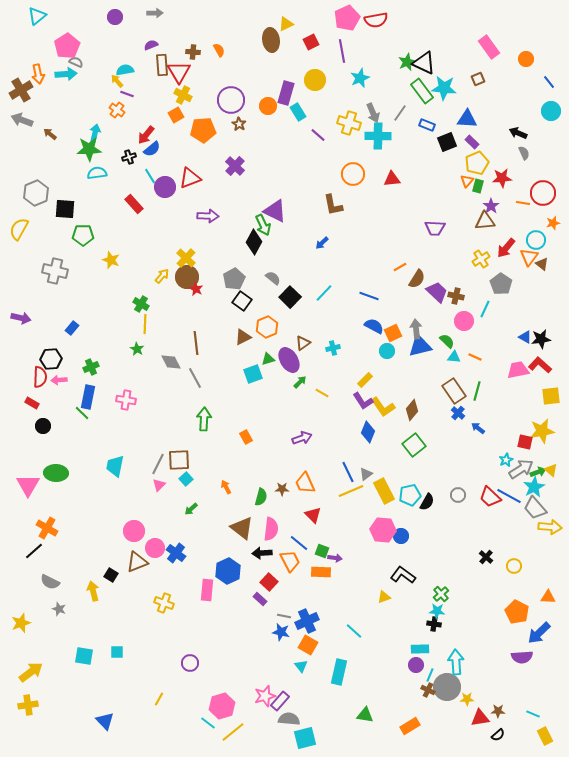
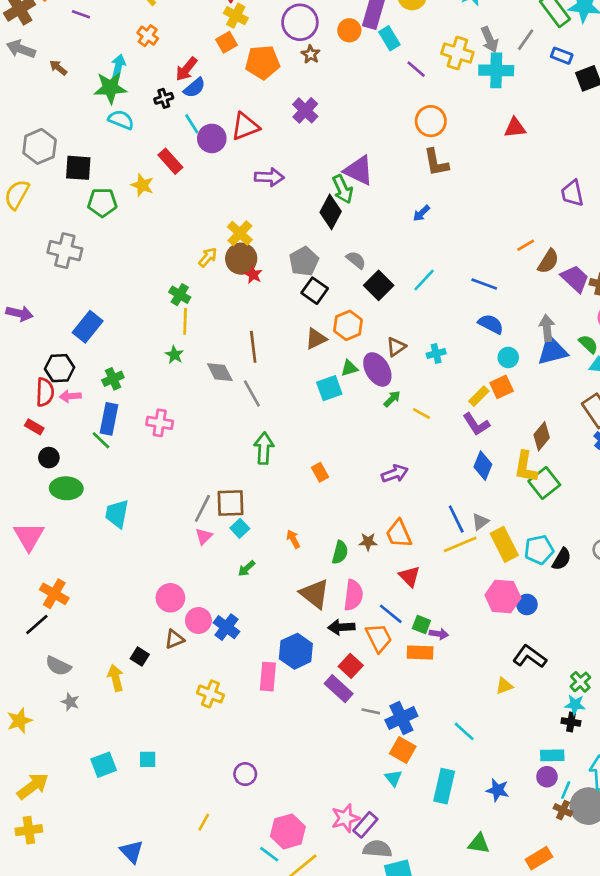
purple line: (127, 94) -> (81, 14), moved
cyan semicircle: (97, 173) -> (121, 120), turned 30
orange circle: (353, 174) -> (431, 121), moved
purple trapezoid: (435, 228) -> (572, 193), turned 75
yellow star: (111, 260) -> (142, 185), moved
blue rectangle: (72, 328) -> (88, 327), size x1.6
orange square: (393, 333) -> (502, 387), moved
yellow L-shape: (383, 407) -> (526, 467), moved, turned 45
cyan trapezoid: (115, 466) -> (117, 514), moved
green ellipse: (56, 473) -> (66, 488), moved
brown triangle: (137, 562) -> (174, 639), size x0.7
purple rectangle: (260, 599) -> (339, 689), size x1.5
blue star: (281, 632) -> (498, 790), moved
cyan square: (84, 656) -> (104, 765), turned -30

